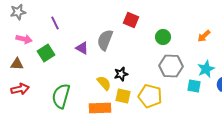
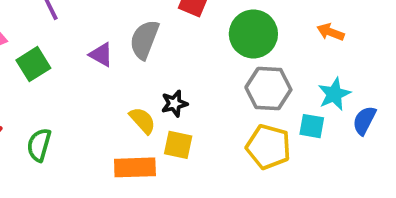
orange arrow: (204, 36) -> (330, 32), turned 64
green circle: (163, 37) -> (253, 34), size x1.6
green semicircle: (61, 96) -> (39, 145), moved, size x0.7
yellow pentagon: (150, 96) -> (268, 147), moved

